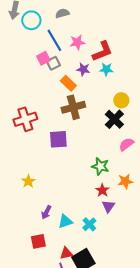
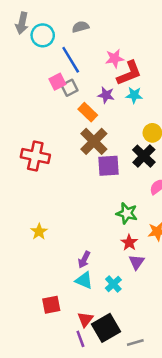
pink star: (77, 42) -> (115, 59), moved
brown cross: (73, 107) -> (94, 141), turned -30
red cross: (25, 119) -> (35, 156), turned 30
purple square: (58, 139) -> (108, 166), moved
purple arrow: (46, 212) -> (84, 260), moved
cyan triangle: (65, 221) -> (84, 280), turned 42
red triangle: (66, 253) -> (85, 319), turned -40

